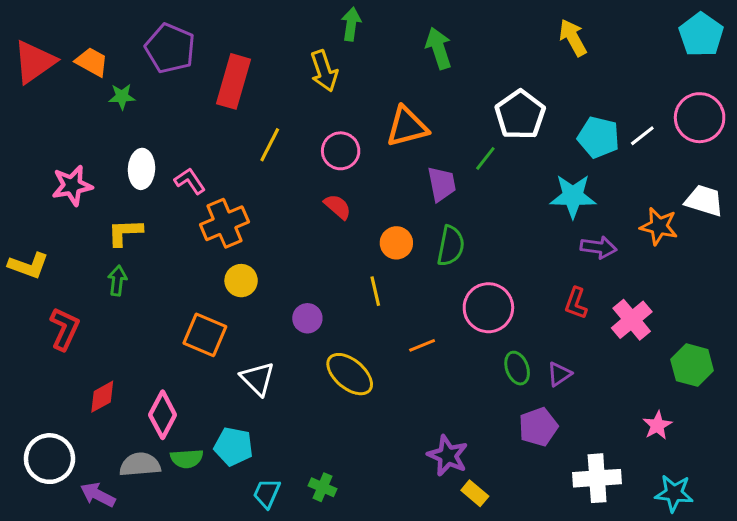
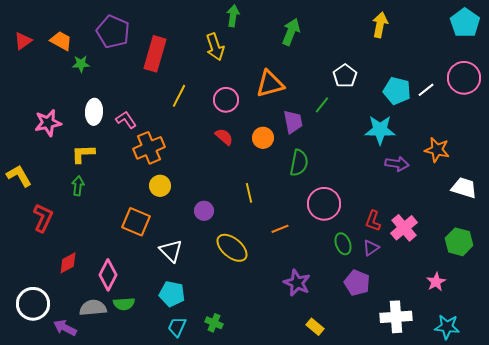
yellow arrow: (573, 38) -> (380, 25), turned 40
green arrow: (439, 48) -> (291, 32), turned 40
red triangle: (34, 62) -> (23, 41), size x0.6
white pentagon: (520, 115) -> (345, 76), size x0.7
white trapezoid: (704, 201) -> (464, 188), moved
orange circle: (396, 243) -> (263, 138), moved
yellow L-shape: (28, 265) -> (19, 176), turned -140
red L-shape: (576, 303) -> (373, 221), moved
pink cross: (632, 320) -> (404, 228), moved
purple pentagon: (538, 427) -> (357, 283), turned -30
cyan pentagon: (233, 446) -> (172, 294), moved
purple star: (448, 456) -> (297, 283), moved

